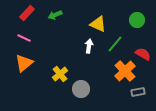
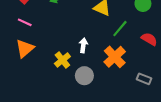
white arrow: (89, 46) -> (83, 45), moved
orange cross: (125, 71) -> (115, 57), moved
gray rectangle: (138, 92) -> (144, 79), turned 32

